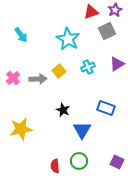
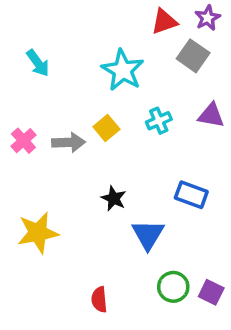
gray square: (107, 31) -> (193, 56), turned -30
purple triangle: (117, 64) -> (211, 115), turned 42
green circle: (79, 161) -> (173, 287), moved

